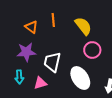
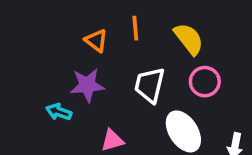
white trapezoid: (52, 62) -> (150, 85), moved
cyan arrow: (19, 77) -> (59, 112), moved, turned 112

